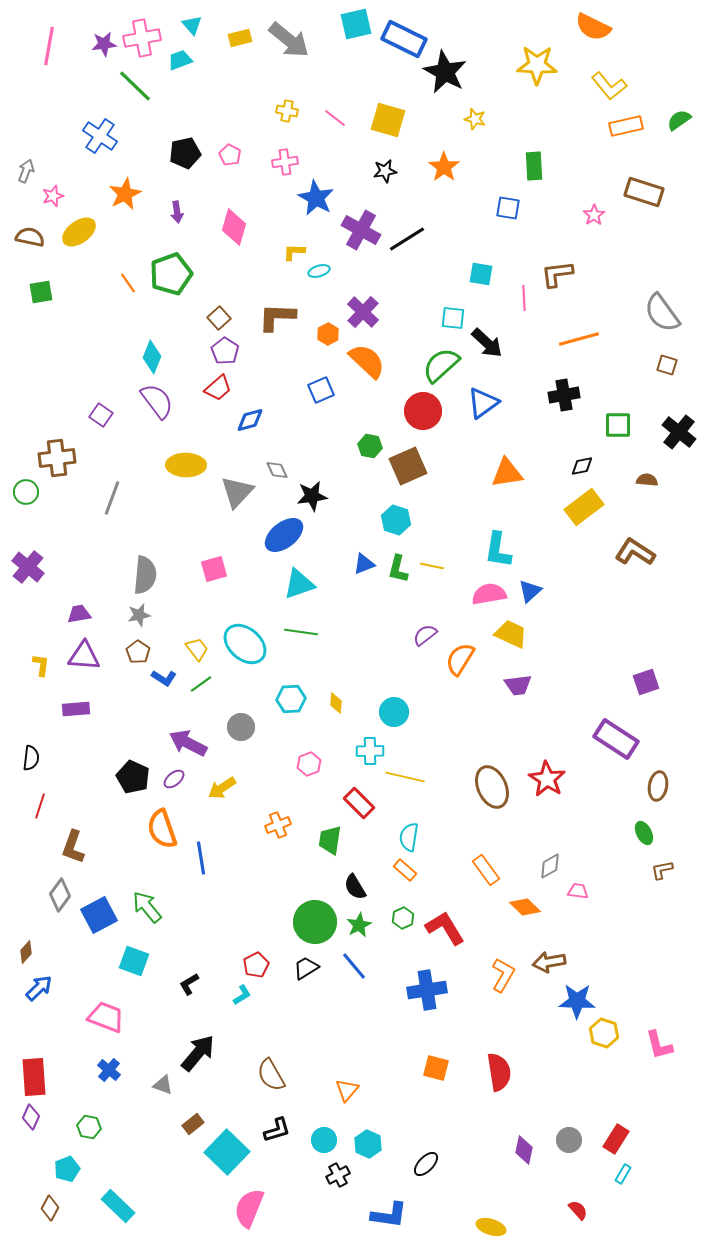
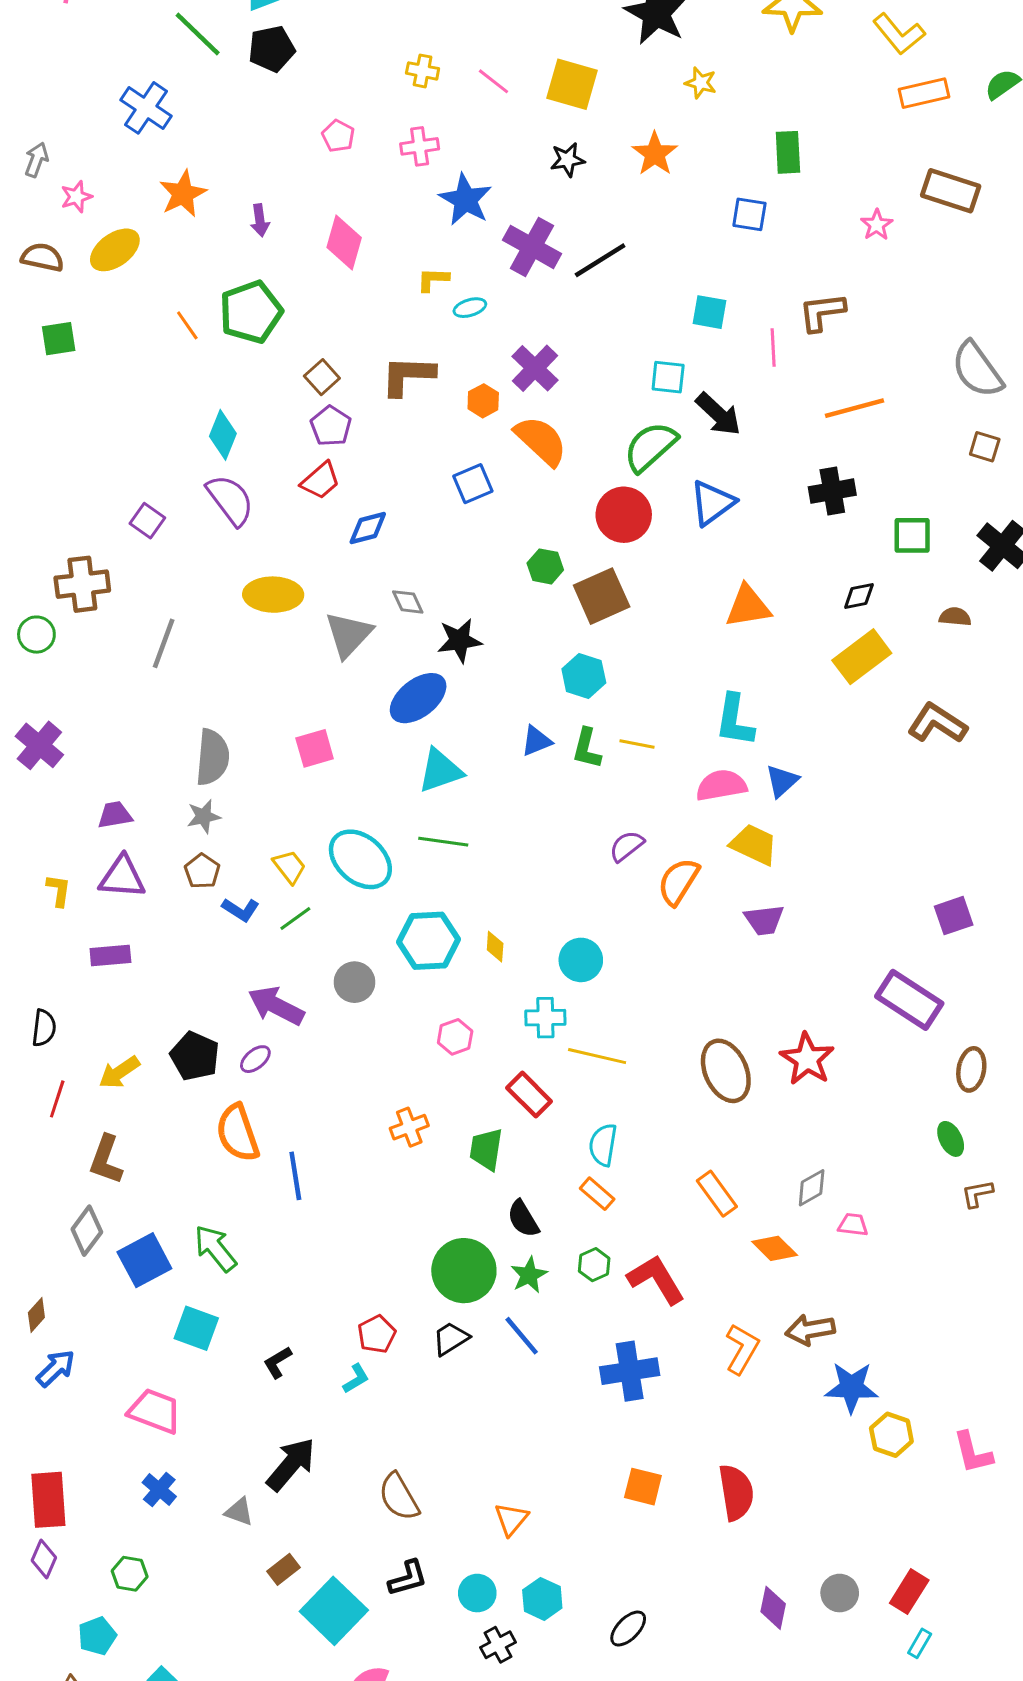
black pentagon: (185, 153) -> (272, 49), moved
cyan hexagon: (291, 699) -> (428, 941), size x1.4
yellow arrow: (222, 788) -> (119, 1072), moved

